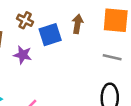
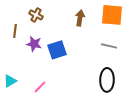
blue square: (50, 35) -> (57, 50), moved

